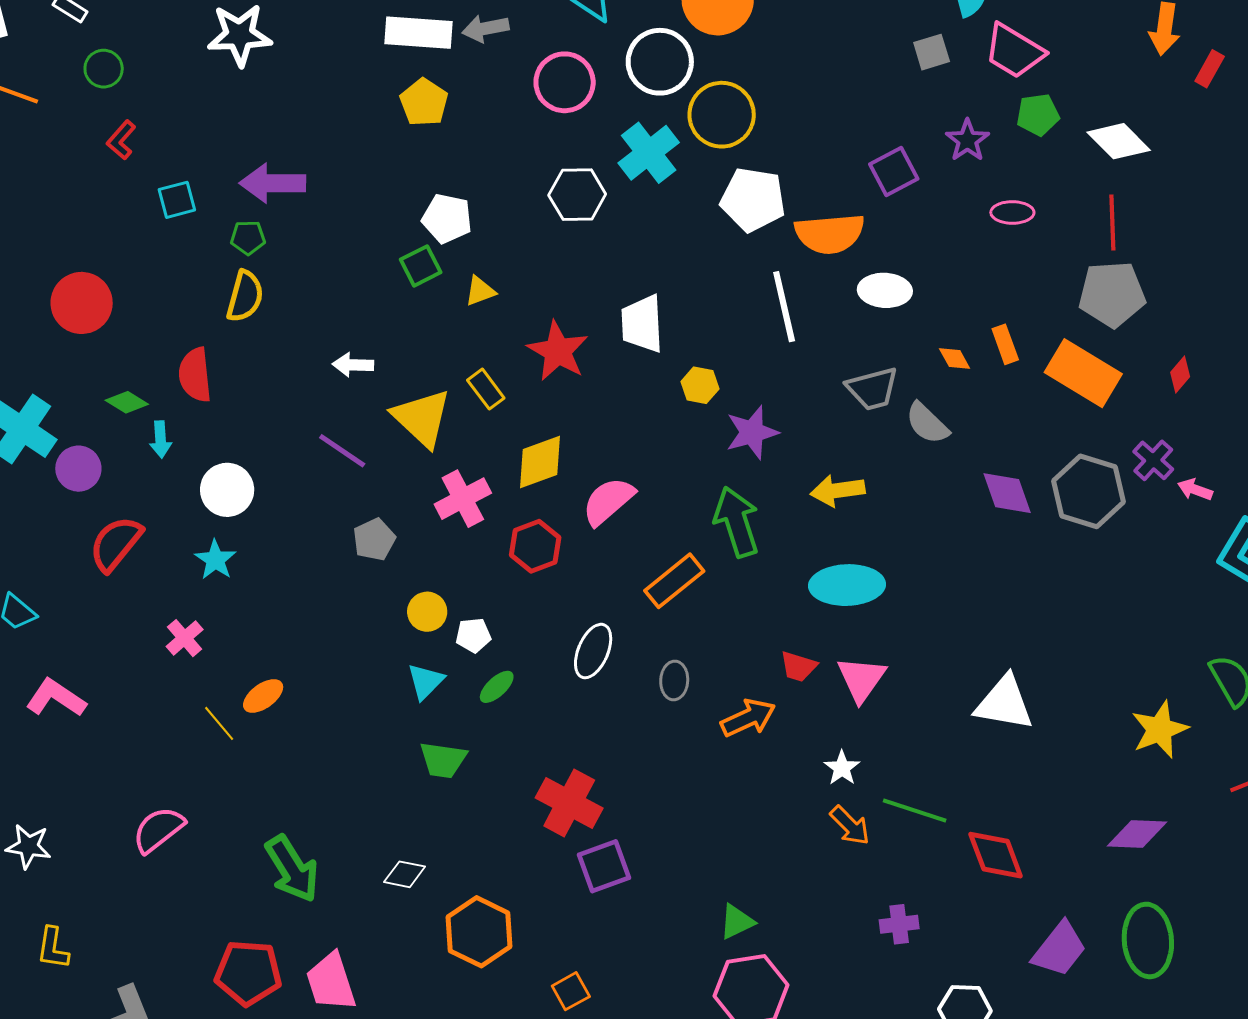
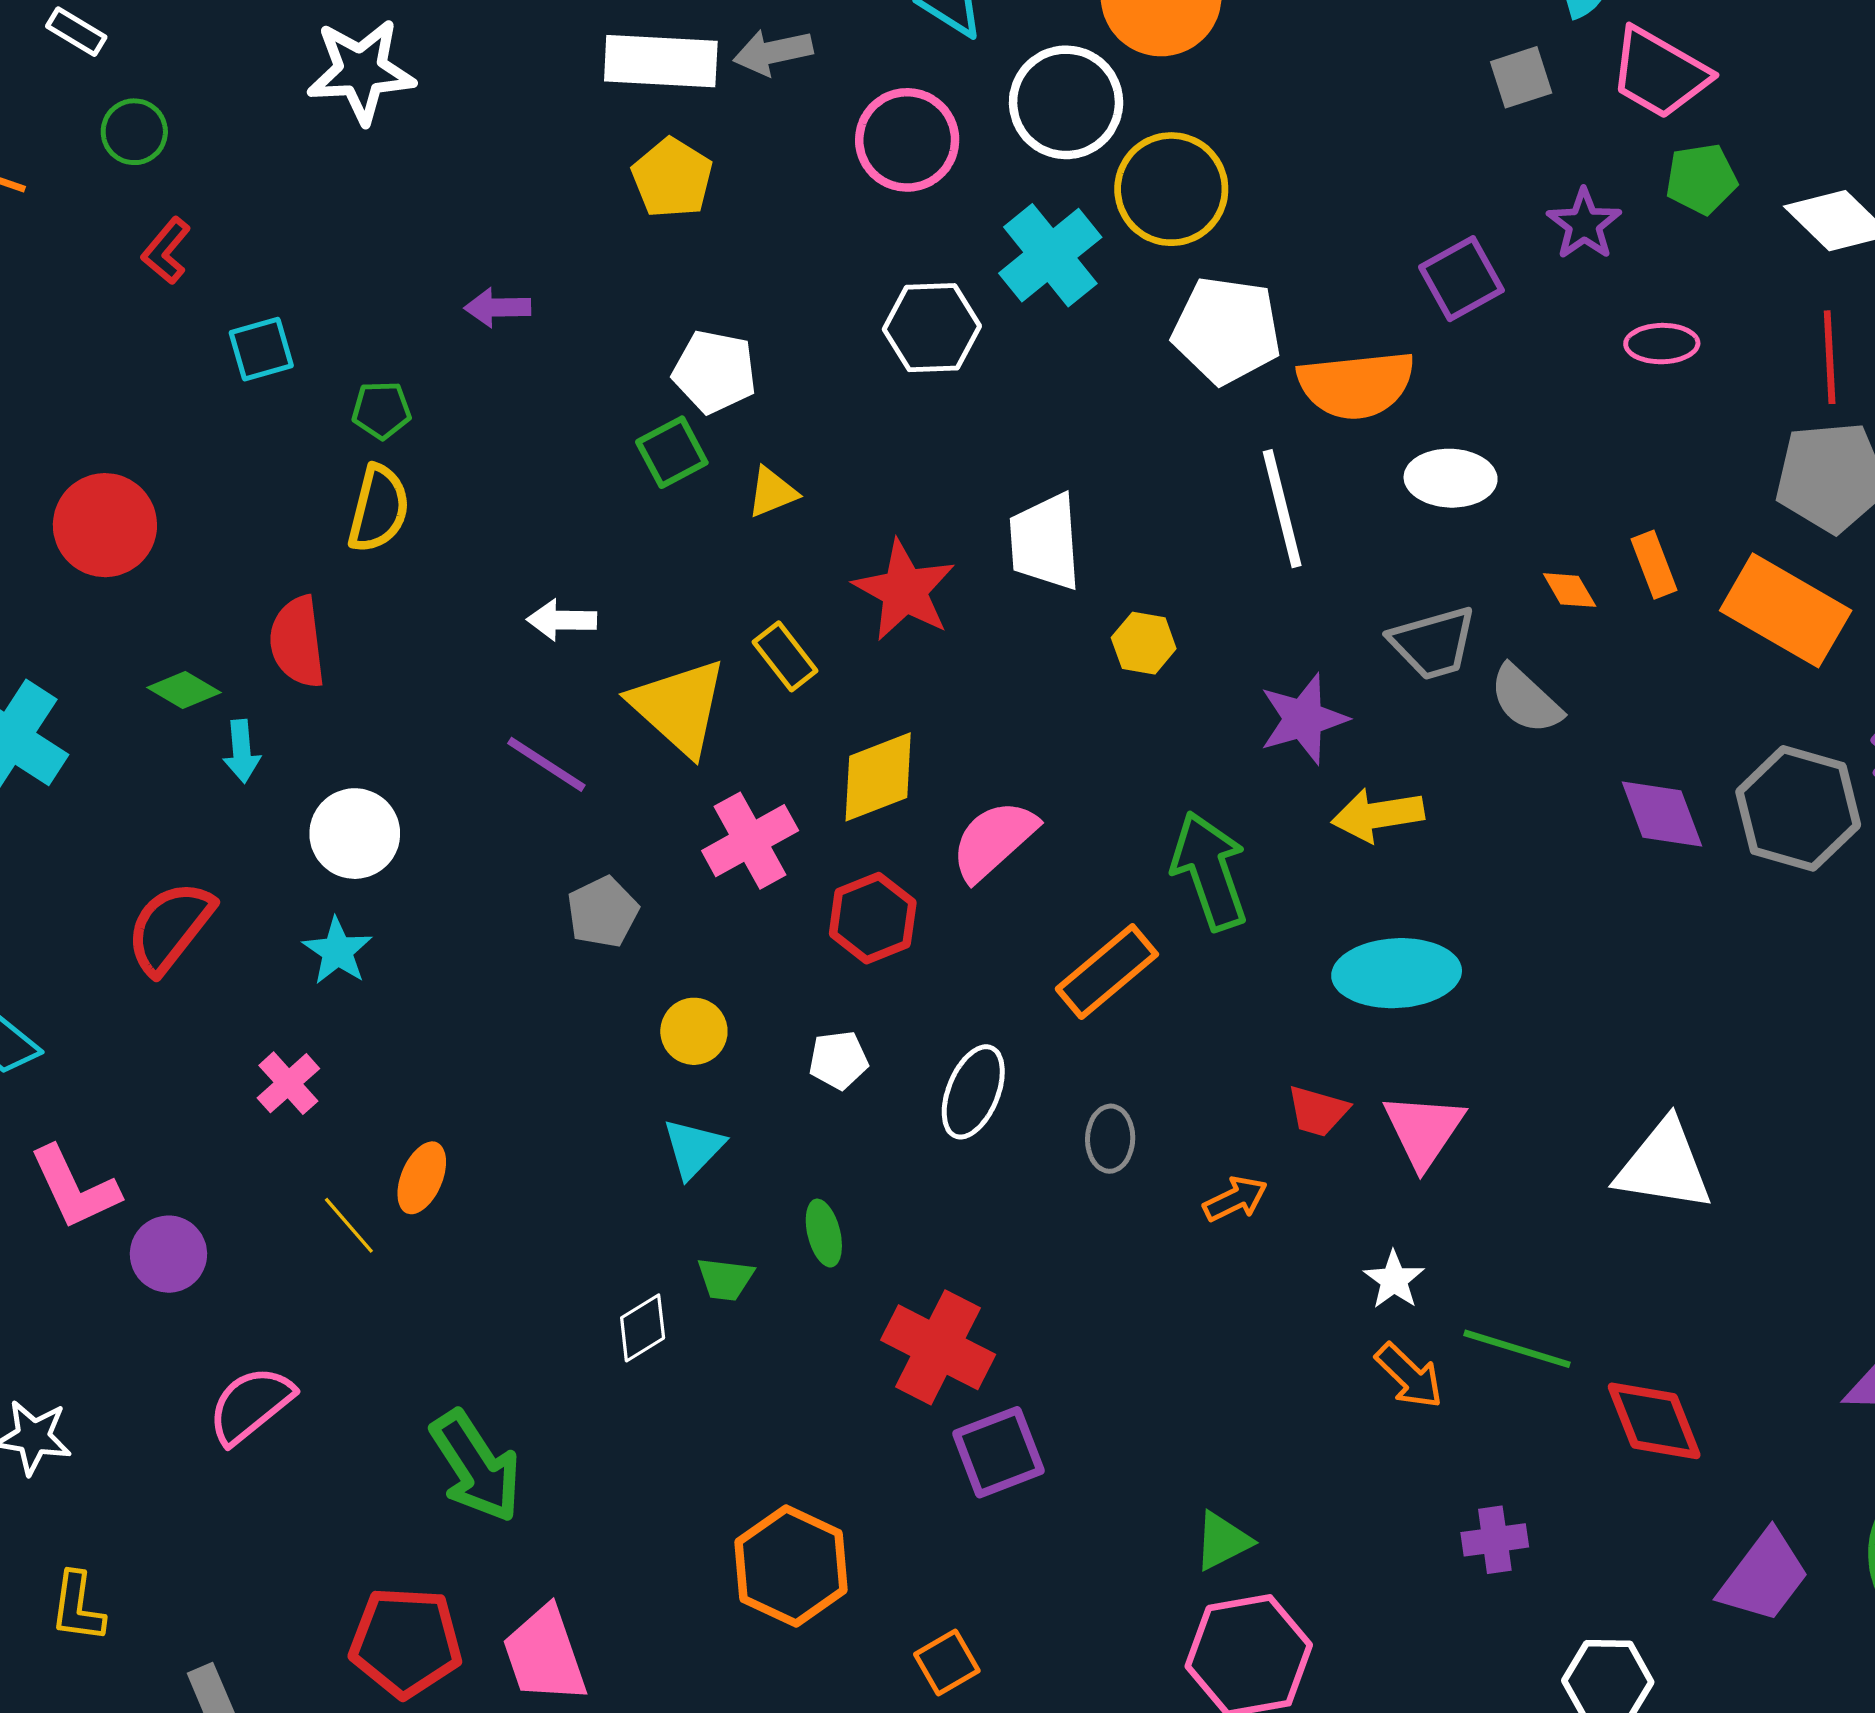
purple arrow: (273, 183) -> (497, 307), moved, size x0.6
purple star: (752, 432) -> (1303, 719), moved
purple circle: (78, 469) -> (168, 1254), moved
white pentagon: (473, 635) -> (838, 1060), moved
green ellipse: (497, 687) -> (824, 1233), moved, turned -60
orange ellipse: (263, 696) -> (422, 1178), turned -30
pink L-shape: (56, 698) -> (75, 1188), turned -148
orange arrow: (748, 718) -> (1235, 1199), size x0.7
green trapezoid: (443, 760) -> (725, 1279), size x0.7
white diamond: (405, 874) -> (643, 1328), moved, turned -42

